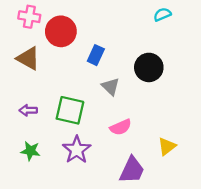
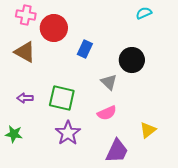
gray triangle: (110, 87) -> (109, 82), moved
green star: (30, 151) -> (14, 134), moved

